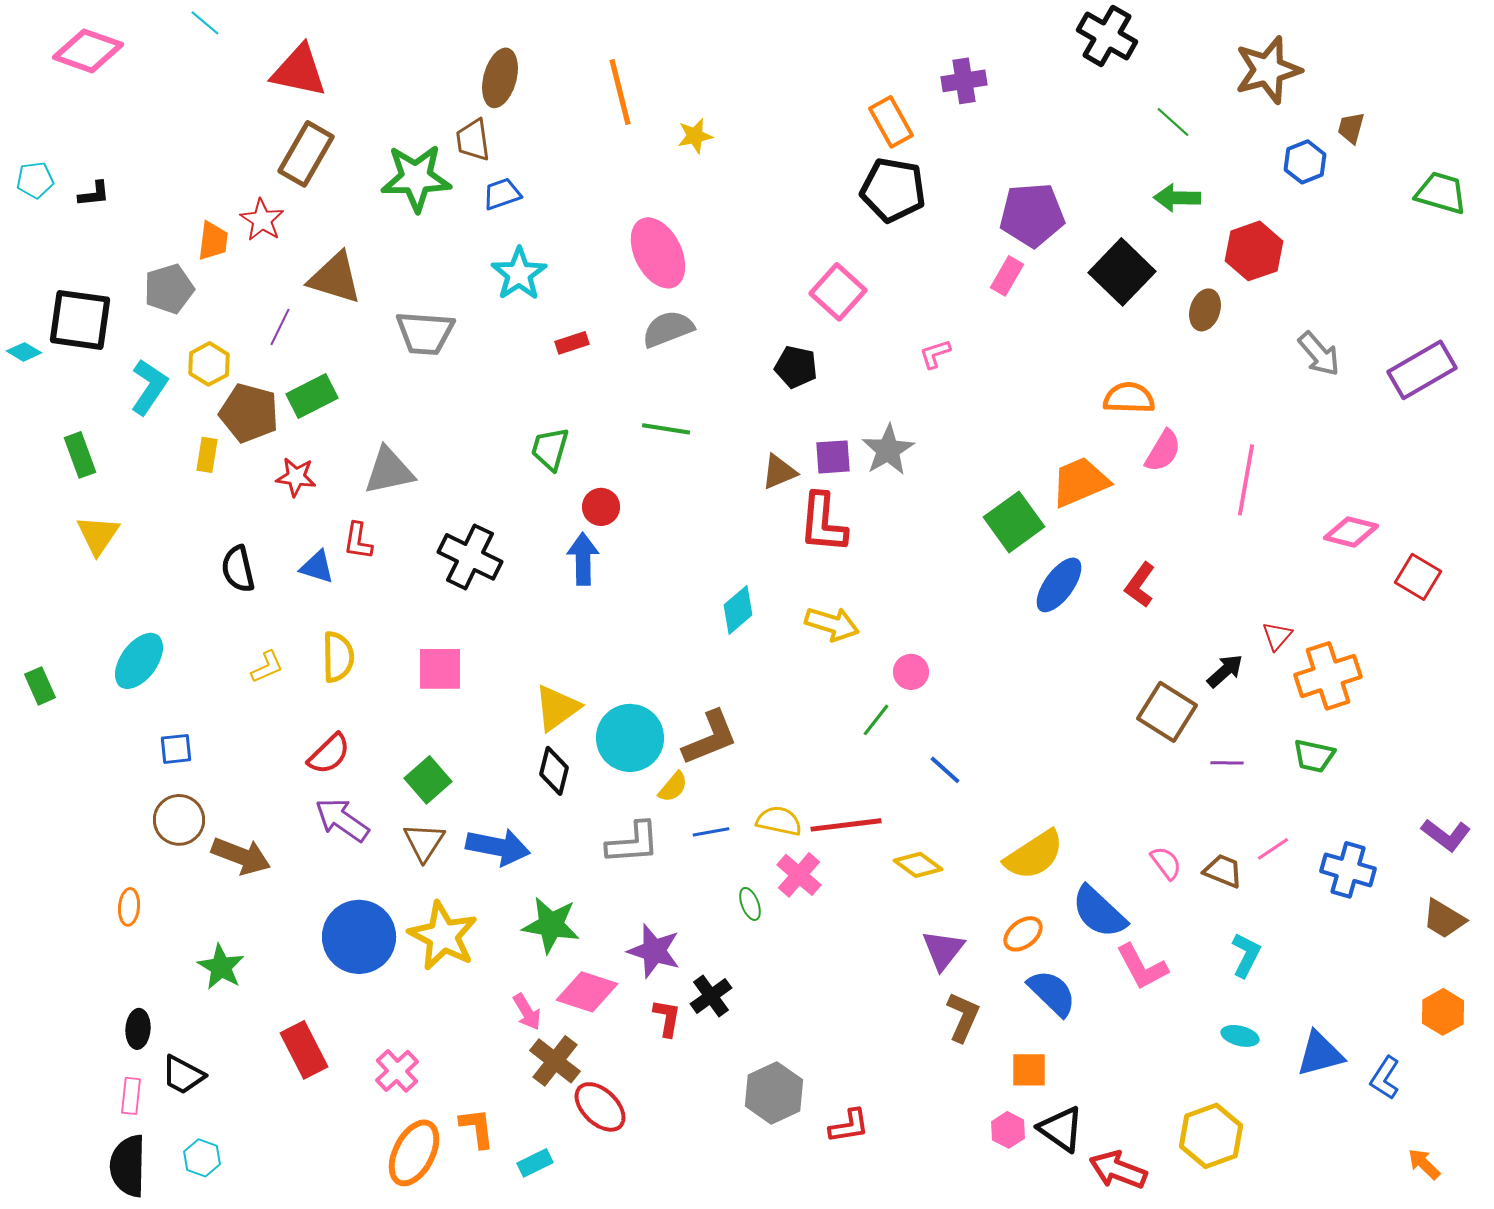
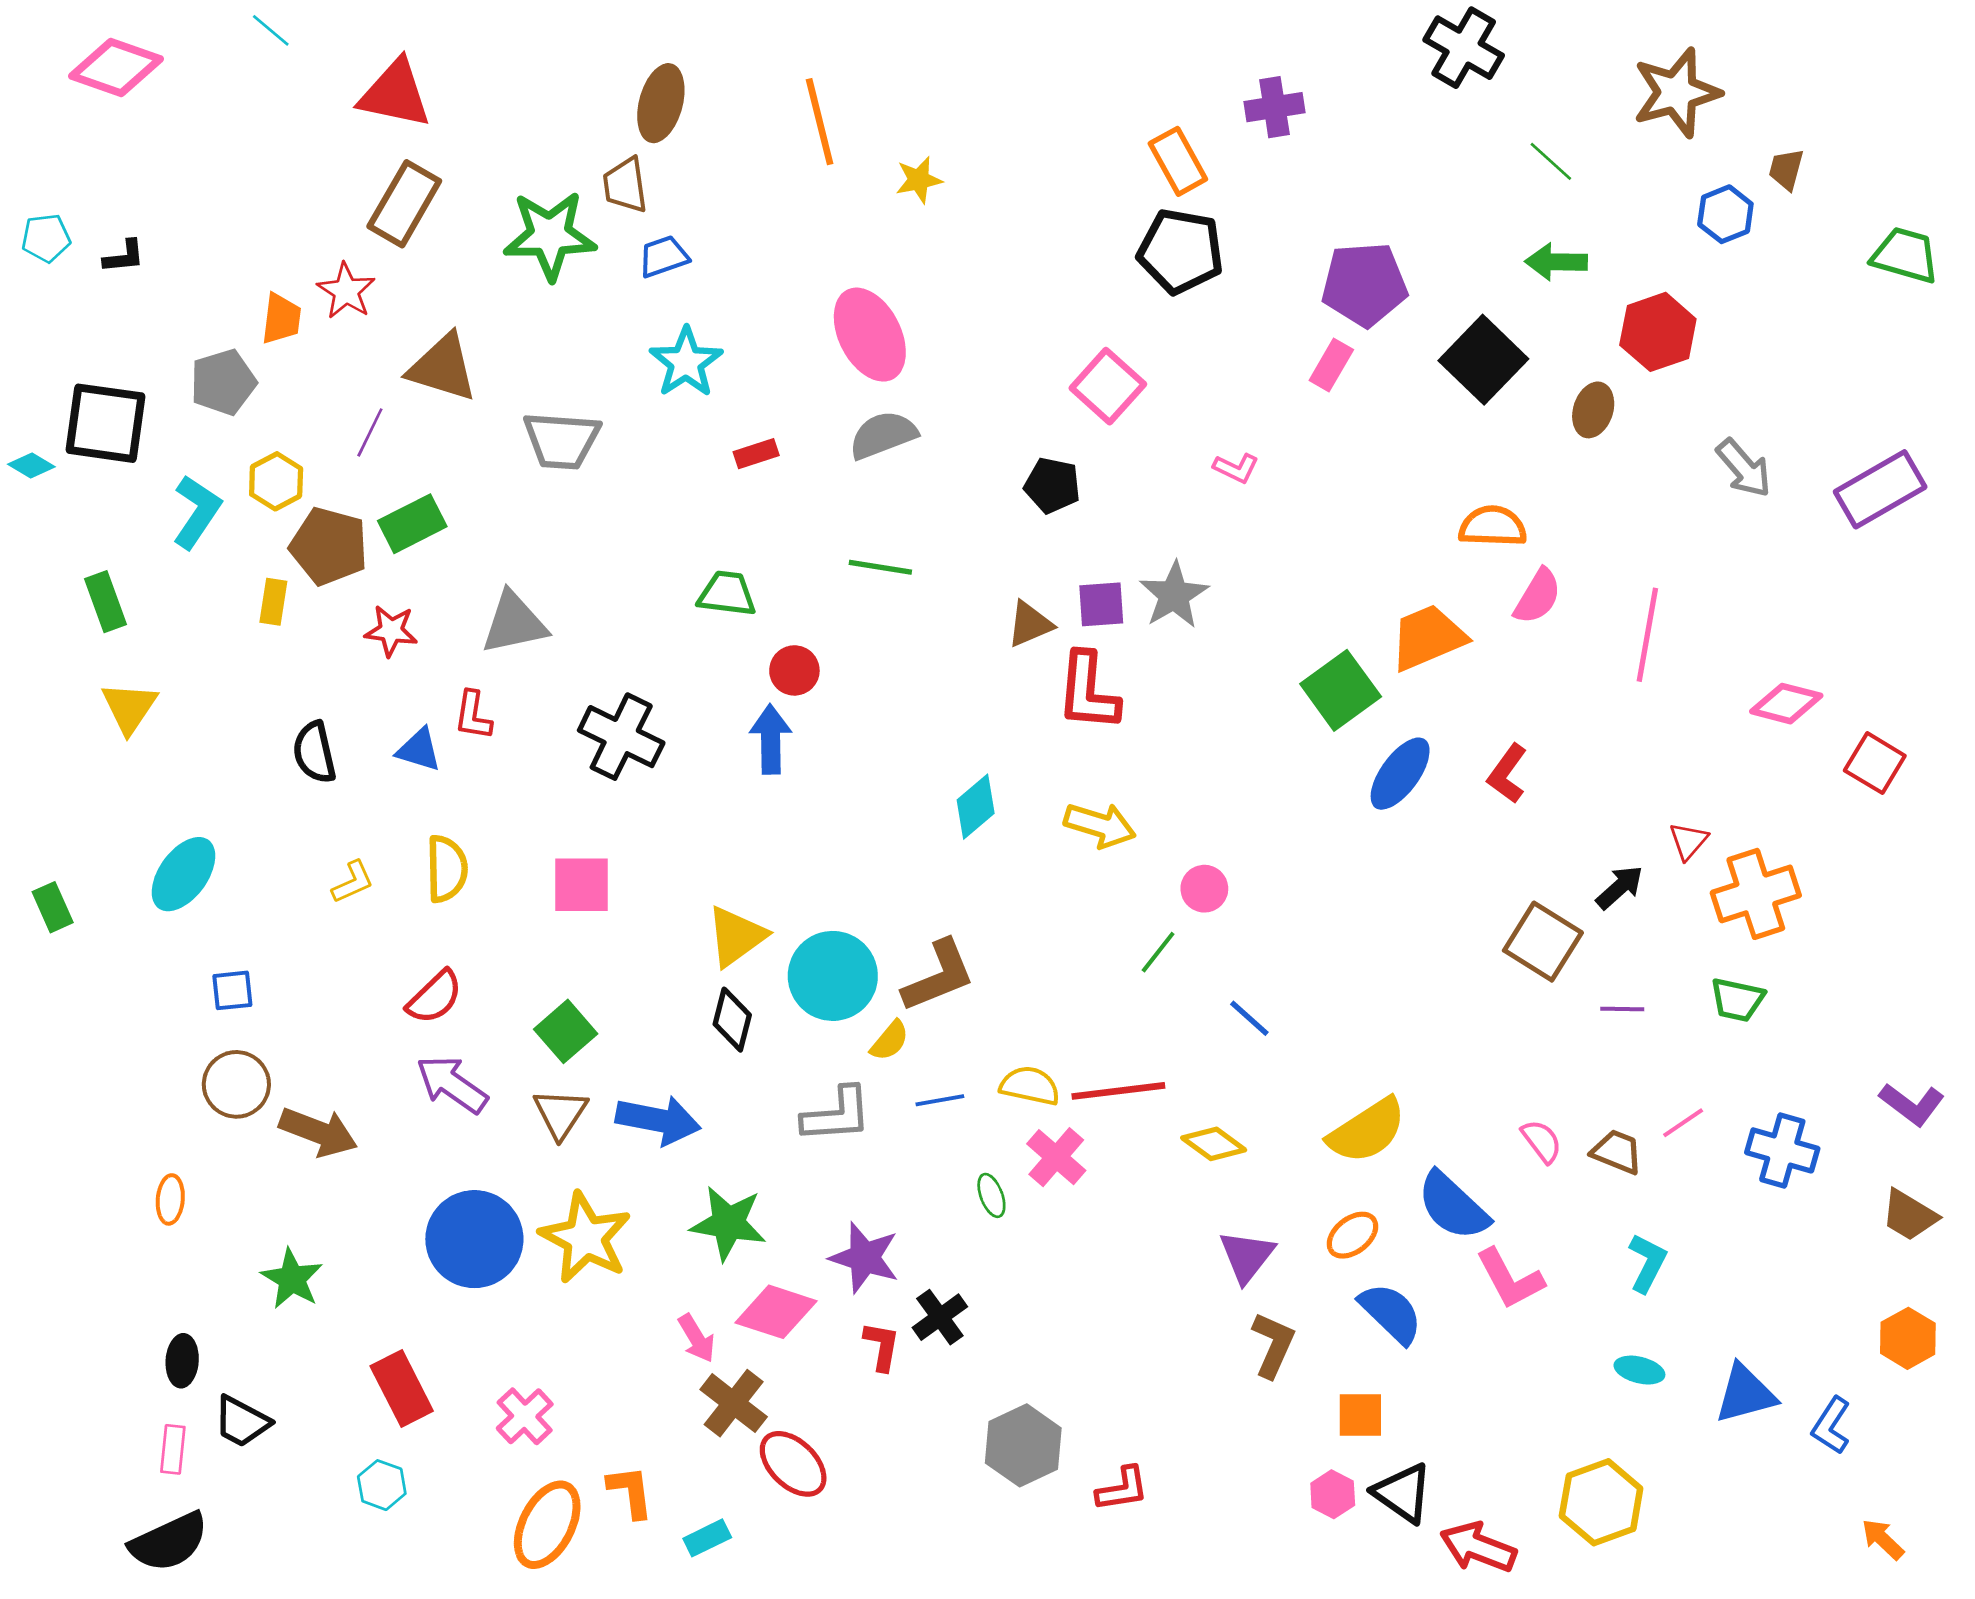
pink L-shape: (935, 354) -> (1236, 468), turned -136
green trapezoid: (550, 449) -> (727, 594), turned 81
cyan hexagon: (202, 1158) -> (382, 1485), moved
black semicircle: (128, 1166) -> (169, 1542), turned -116

